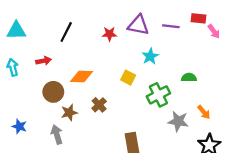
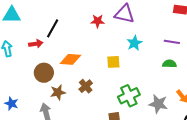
purple line: (171, 26) -> (172, 42), moved
black line: (66, 32) -> (53, 28), moved
yellow square: (128, 78) -> (113, 62), turned -32
green cross: (158, 95) -> (129, 96), moved

